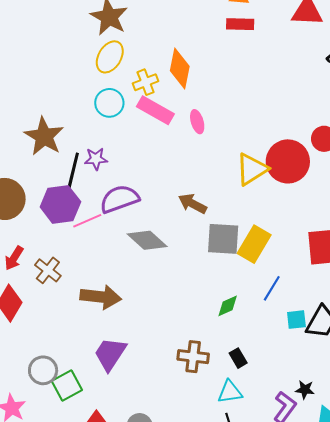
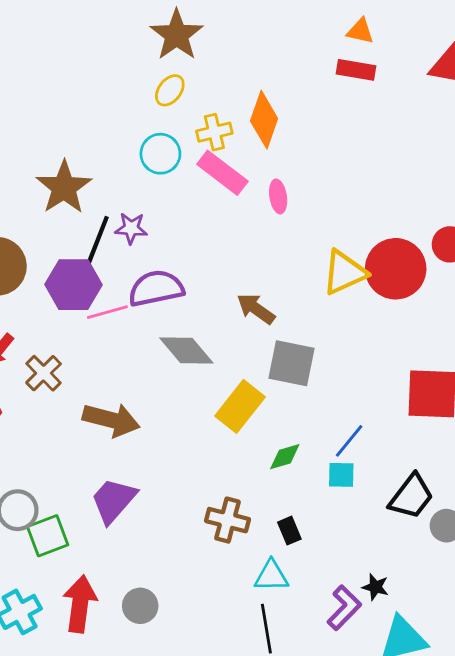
yellow ellipse: (110, 57) -> (170, 90), size x0.7
yellow rectangle: (254, 244) -> (240, 406), moved
cyan square: (296, 320) -> (341, 475), moved

